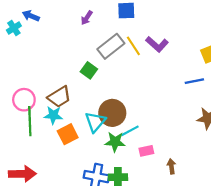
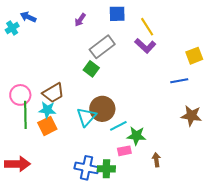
yellow line: (133, 46) -> (147, 27), moved
green square: (89, 70) -> (91, 69), moved
orange square: (68, 134) -> (47, 126), moved
green star: (115, 142) -> (136, 136), moved
pink rectangle: (146, 151) -> (124, 151), moved

